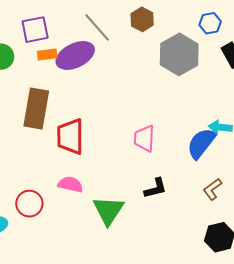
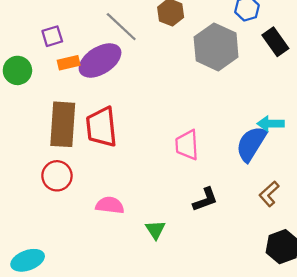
purple square: (35, 30) -> (52, 36), size x0.7
red trapezoid: (70, 136) -> (101, 127), moved
red circle: (29, 204) -> (57, 176), moved
green triangle: (108, 210) -> (155, 230), size x0.6

